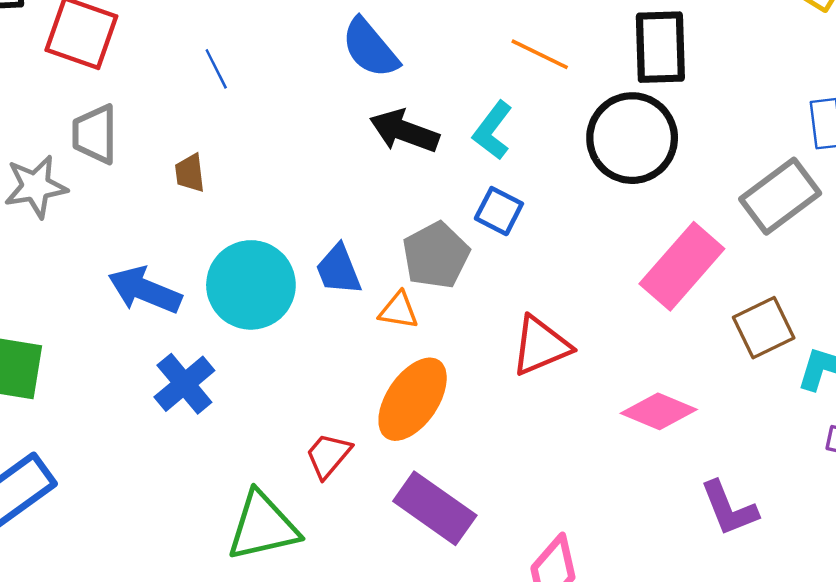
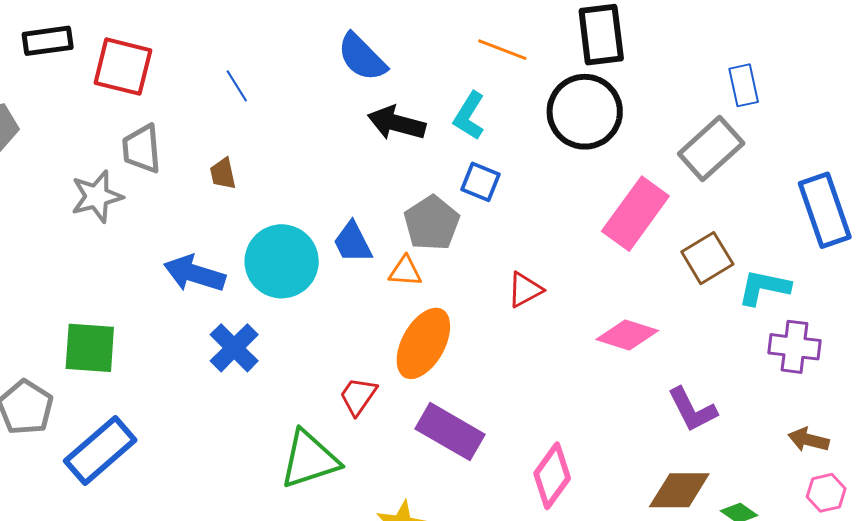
red triangle: (541, 346) -> (525, 290), size x0.7

